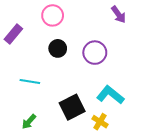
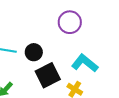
black circle: (58, 48) -> (34, 52), moved

